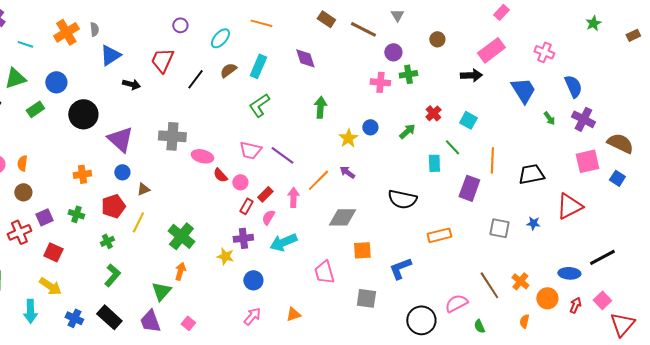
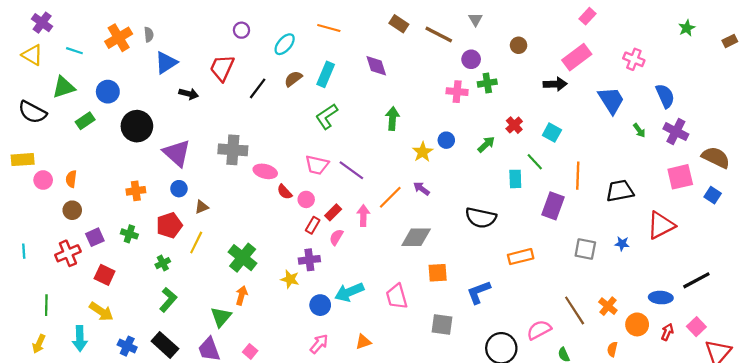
cyan arrow: (283, 242) -> (349, 292), moved

